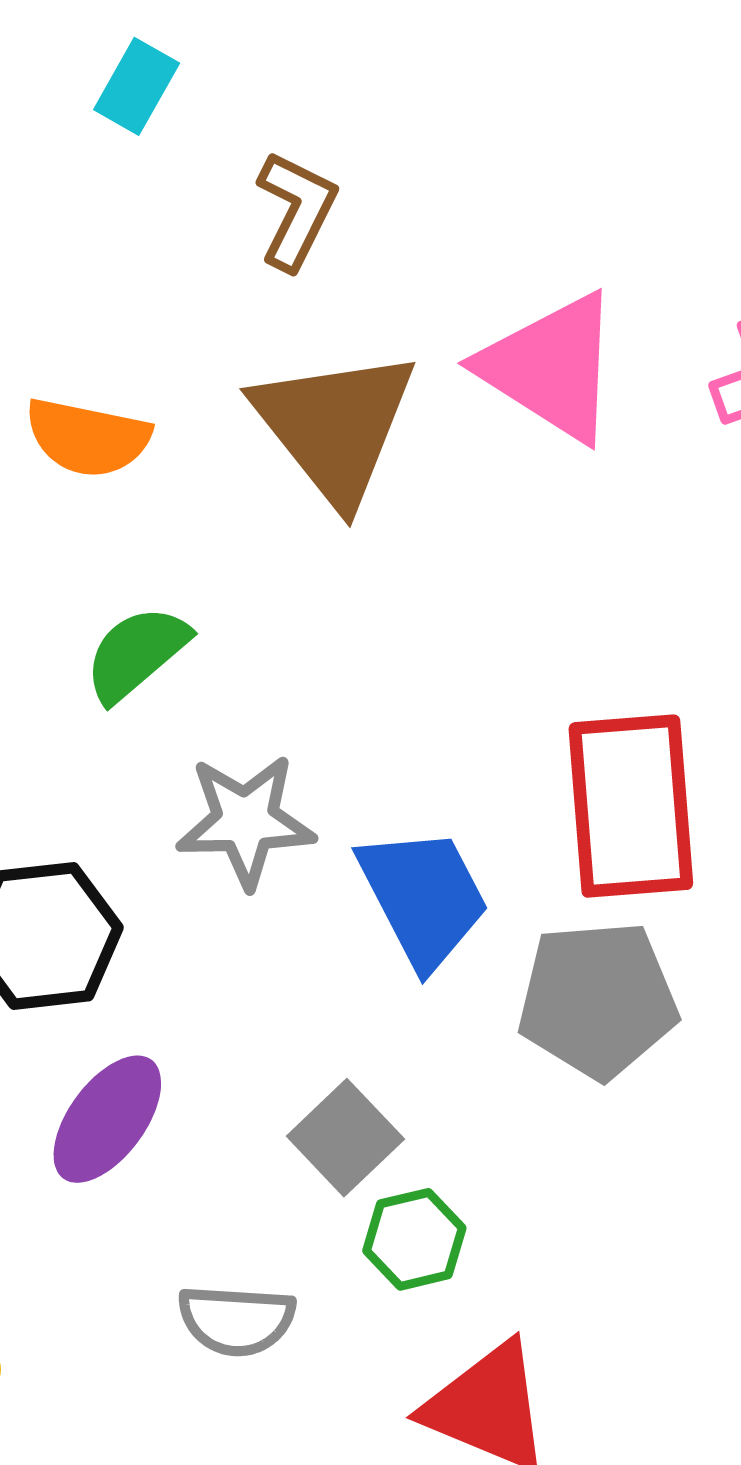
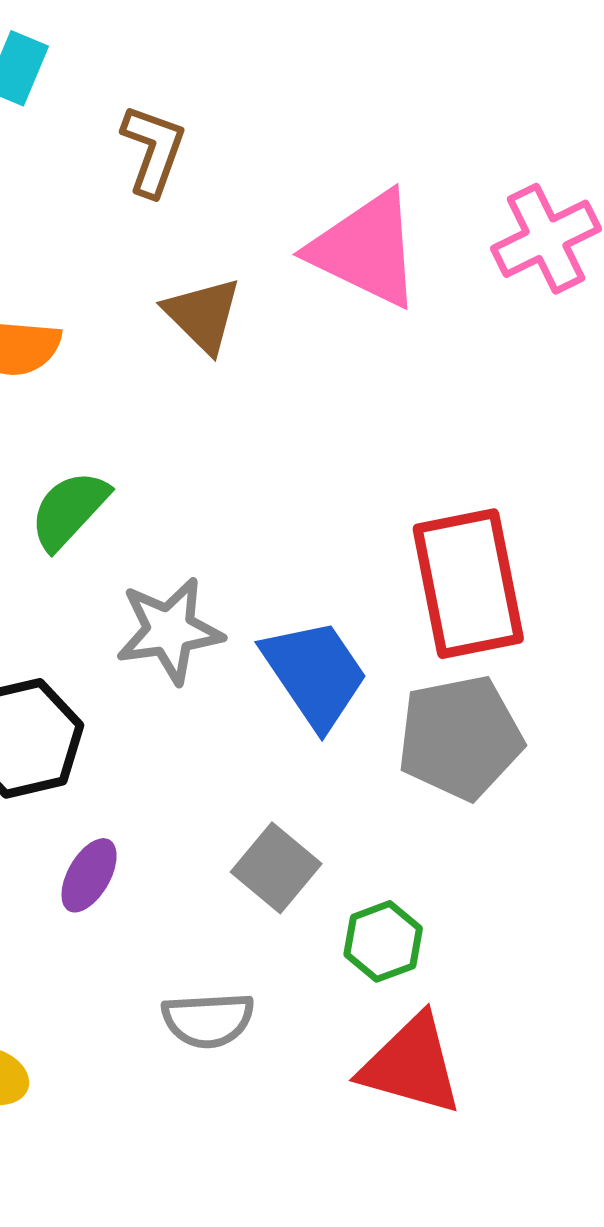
brown triangle: (335, 426) -> (203, 315), size x0.6
purple ellipse: (107, 1119) -> (89, 875), size x0.7
green hexagon: (414, 1239) -> (383, 941), moved

